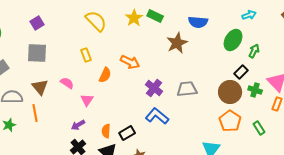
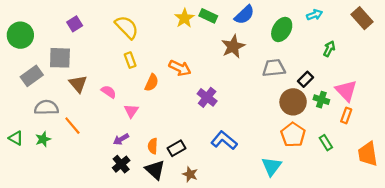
yellow semicircle: (96, 21) -> (127, 27), moved
blue semicircle: (198, 22) -> (244, 15), moved, turned -48
green ellipse: (233, 40) -> (282, 29), moved
green arrow: (254, 51) -> (329, 49), moved
gray square: (37, 53) -> (60, 58), moved
brown triangle: (40, 87) -> (78, 84), moved
gray trapezoid: (187, 89) -> (274, 68), moved
orange line: (35, 113) -> (72, 126), turned -30
blue L-shape: (157, 116) -> (224, 140), moved

